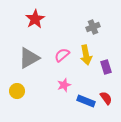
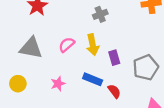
gray triangle: (29, 58) -> (31, 48), turned 40
pink star: (64, 85) -> (58, 84), moved
blue rectangle: (86, 101) -> (93, 79), moved

